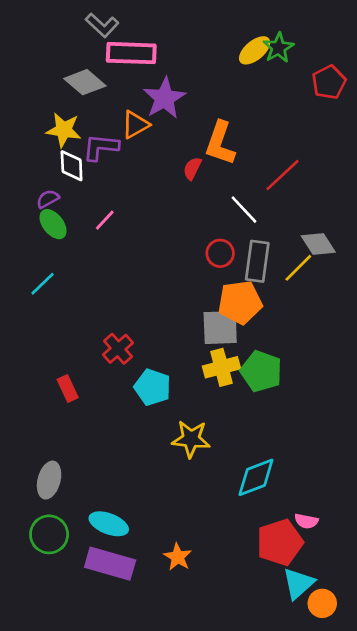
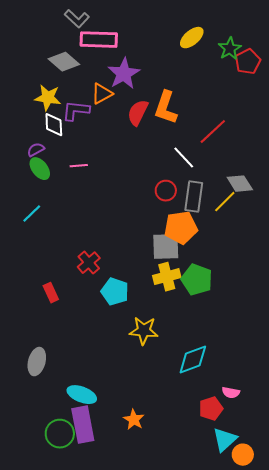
green star: (278, 48) -> (230, 49), moved
red semicircle: (192, 168) -> (138, 113), moved, size x1.5
pink line: (105, 220) -> (79, 166), turned 42
green circle: (49, 534) -> (60, 434), moved
red pentagon: (280, 542) -> (211, 409), size x0.7
purple rectangle: (110, 564) -> (83, 425), turned 63

